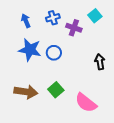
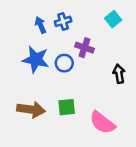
blue arrow: (26, 21) -> (40, 25), moved
purple cross: (74, 28) -> (85, 48), moved
green square: (56, 90) -> (67, 107), turned 35

